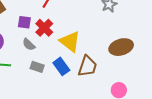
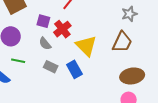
brown ellipse: (121, 47) -> (132, 76), moved
brown trapezoid: (87, 66) -> (122, 42), moved

